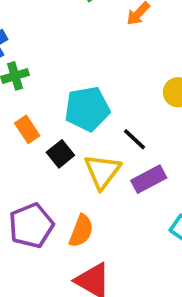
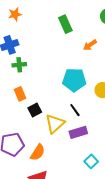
cyan pentagon: (87, 109) -> (74, 80), moved

